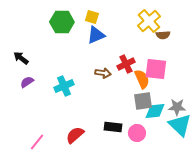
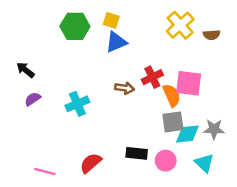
brown semicircle: (163, 35) -> (212, 35), moved
cyan triangle: (180, 125) -> (204, 163), moved, size x0.7
pink line: (37, 142) -> (45, 171), turned 66

